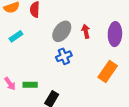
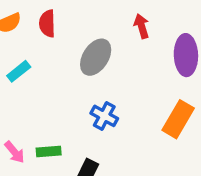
red arrow: (86, 31) -> (142, 26), moved
blue cross: (64, 56) -> (104, 116), moved, turned -35

